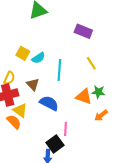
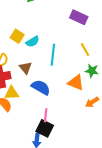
green star: (98, 92) -> (92, 71), moved
yellow triangle: (20, 110) -> (12, 93), turned -42
pink line: (66, 129) -> (46, 115), moved
black square: (55, 144) -> (45, 128), turned -30

